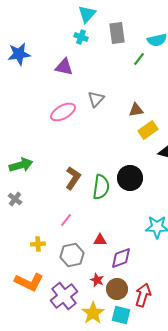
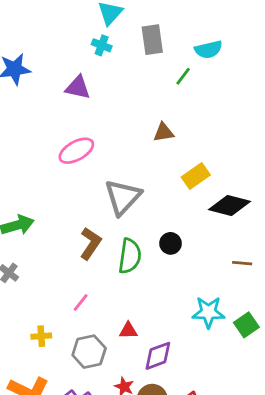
gray triangle: (96, 99) -> (123, 197), moved, size x1.6
brown triangle: (136, 110) -> (163, 132), moved
black circle: (130, 178) -> (171, 243), size x0.6

